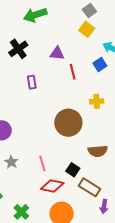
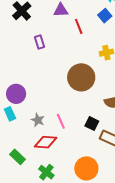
gray star: (11, 162) -> (38, 120), moved
red diamond: (52, 186) -> (46, 142), moved

